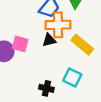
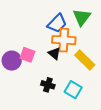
black triangle: (49, 40) -> (54, 53), turned 48
black cross: (46, 88) -> (48, 85), moved

